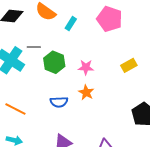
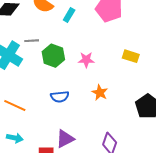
yellow rectangle: (129, 65) -> (131, 56), turned 49
orange star: (86, 92) -> (100, 93), moved

